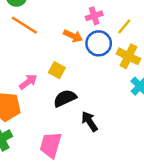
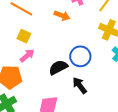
blue circle: (99, 43) -> (80, 56), moved
yellow square: (57, 70) -> (24, 36), moved

